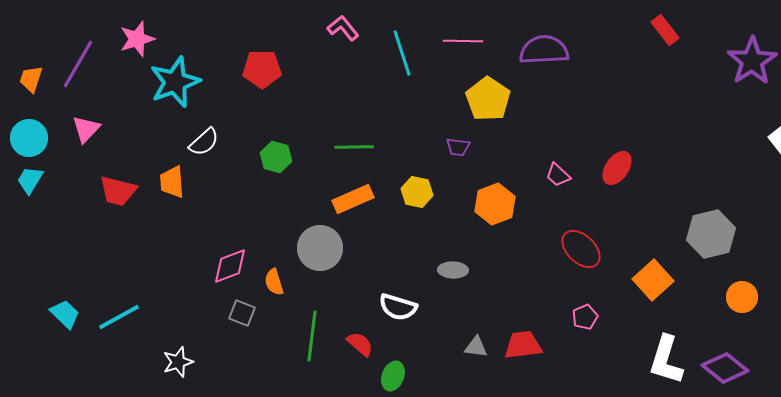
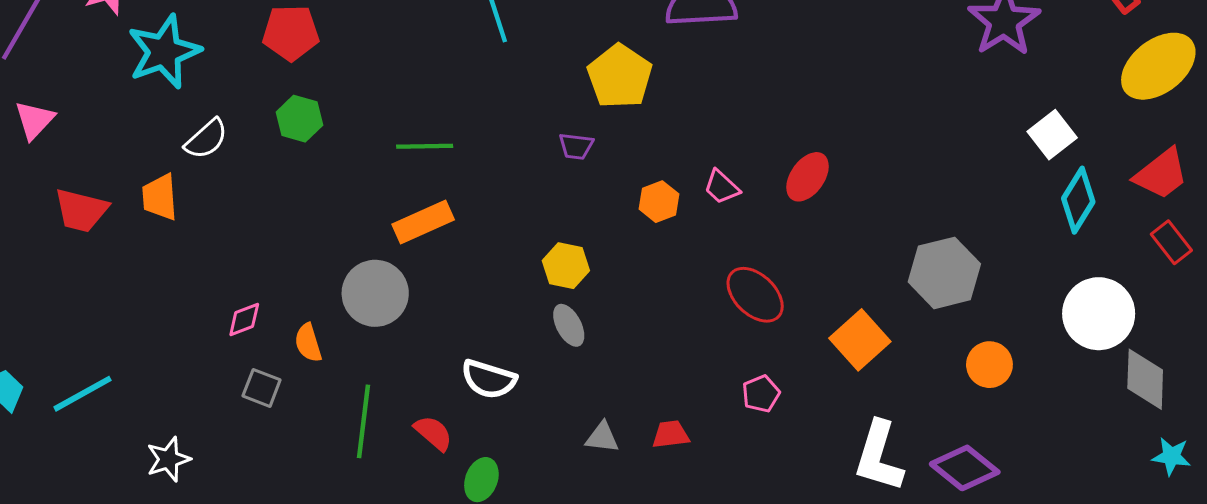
green hexagon: (276, 157) -> (299, 119), moved
yellow hexagon: (417, 192) -> (566, 266), moved
orange hexagon: (495, 204) -> (659, 202), moved, size x0.7
pink diamond: (230, 266) -> (244, 319), size x0.7
gray ellipse: (453, 270) -> (569, 325), turned 60
red trapezoid: (523, 345) -> (671, 434), size x0.7

